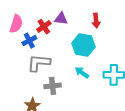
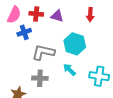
red arrow: (96, 21) -> (90, 15), moved
red cross: (44, 27) -> (36, 14), moved, turned 32
gray L-shape: (39, 63) -> (43, 52), moved

